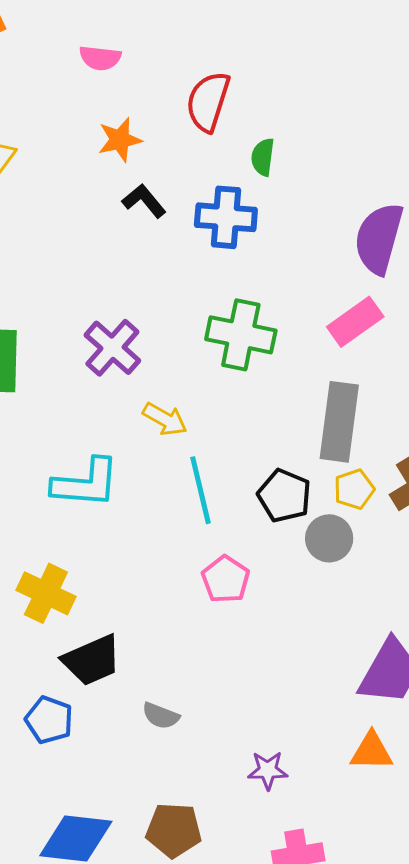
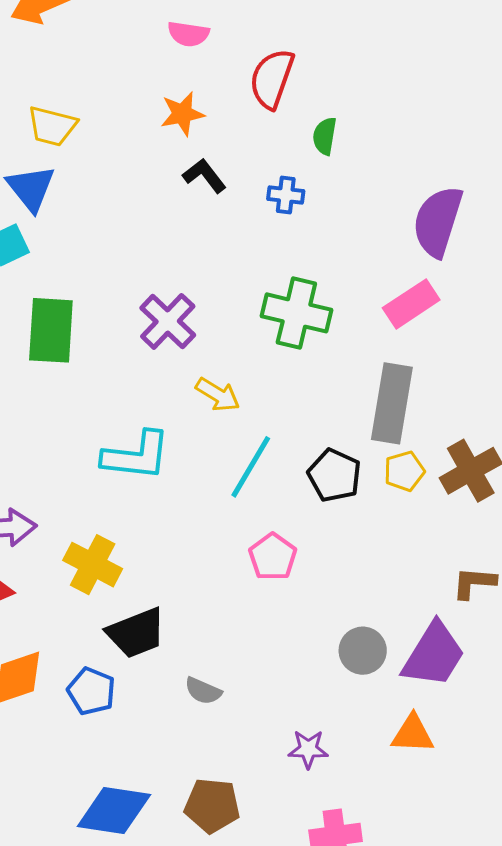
pink semicircle: (100, 58) -> (188, 34), moved
blue cross: (226, 217) -> (286, 195), size x0.6
cyan line: (200, 490) -> (251, 467), turned 42
gray circle: (329, 538) -> (363, 651), moved

